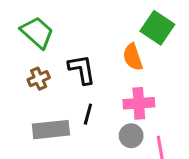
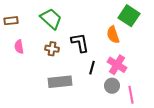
brown cross: (39, 79) -> (52, 49), turned 32
pink cross: (139, 103) -> (117, 65), turned 36
black line: (88, 114) -> (92, 68), moved

